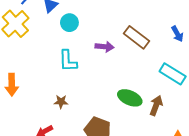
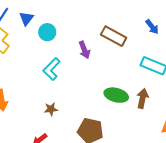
purple arrow: (105, 47) -> (84, 50), turned 72
cyan L-shape: (68, 61) -> (51, 69), turned 55

